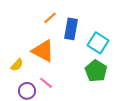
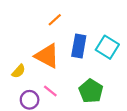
blue rectangle: (71, 29) -> (79, 46), moved
green pentagon: (96, 71) -> (91, 91), moved

